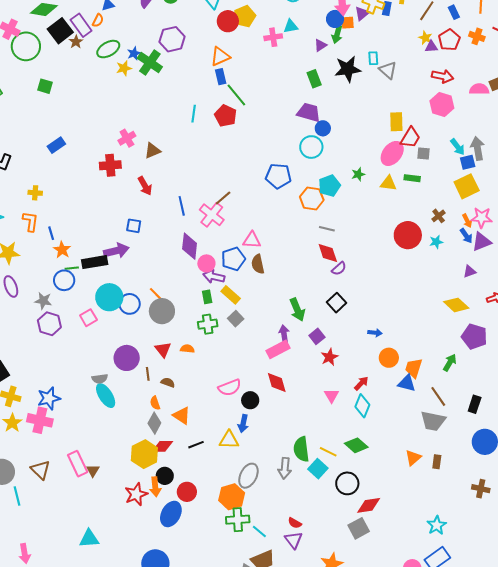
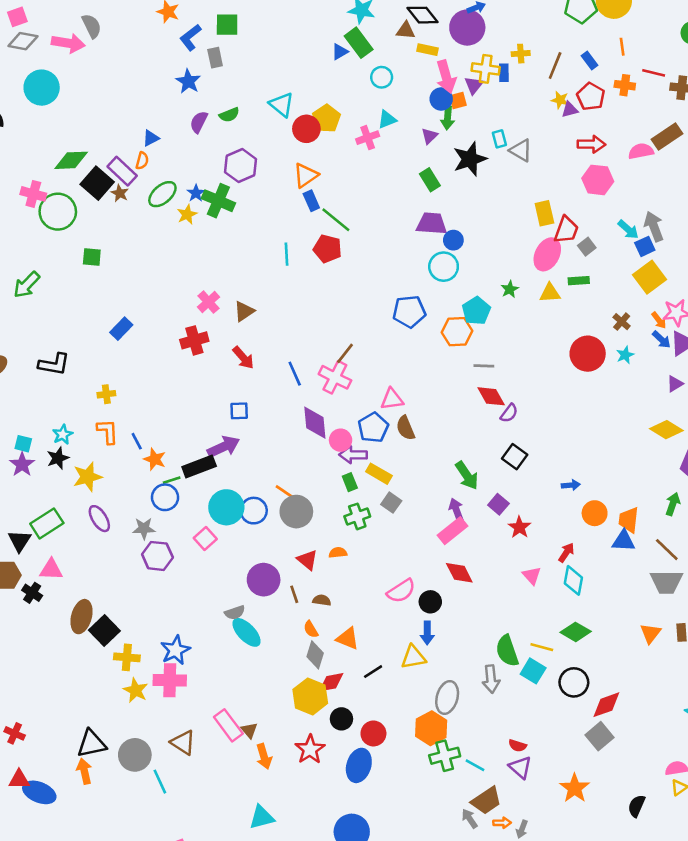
gray square: (423, 153) -> (587, 247), turned -32
orange arrow: (155, 487) -> (264, 756), moved

